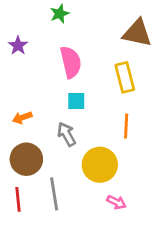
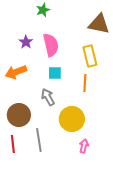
purple star: (18, 46) -> (26, 42), moved
orange arrow: (22, 118) -> (16, 72), moved, size x1.5
orange line: (126, 126) -> (85, 83), moved
pink arrow: (116, 202) -> (84, 146), turned -104

